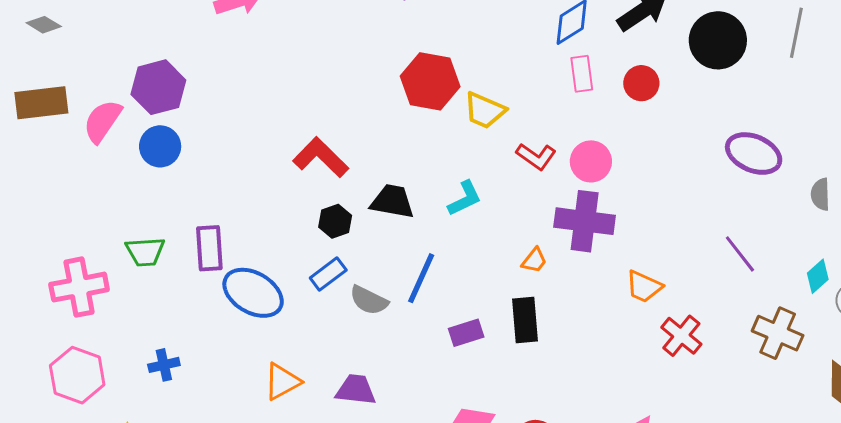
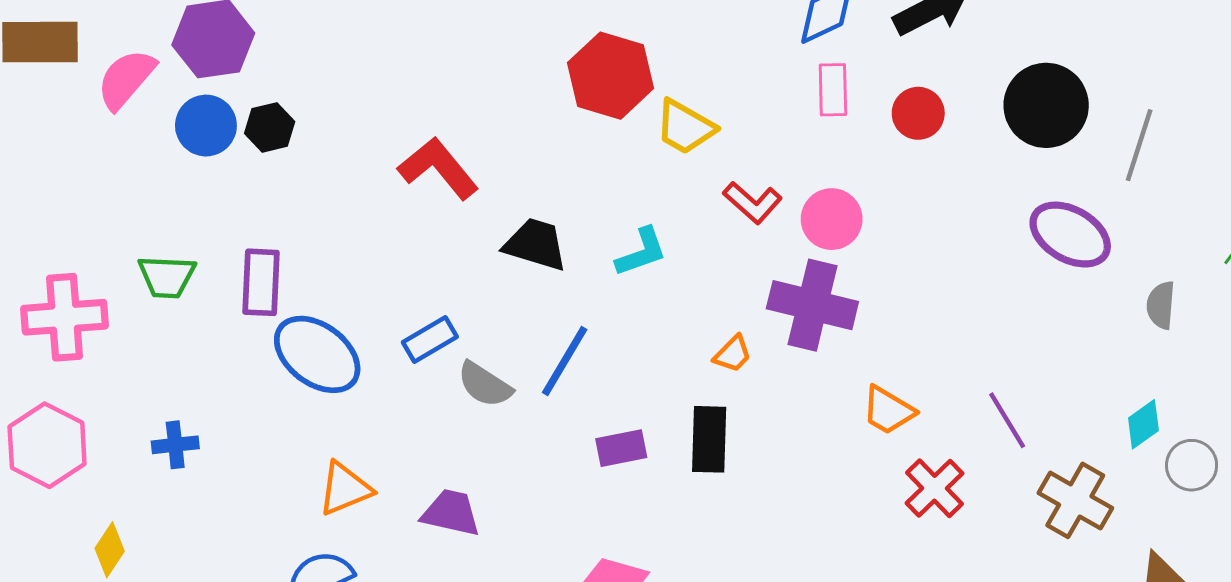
gray line: (796, 33) -> (1139, 145), moved
black circle: (718, 40) -> (1046, 105), moved
black hexagon: (335, 221) -> (270, 127), moved
purple line: (740, 254) -> (1007, 420), moved

